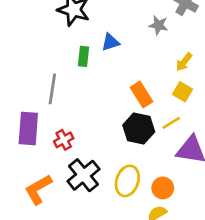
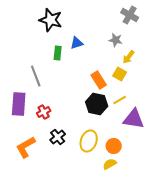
gray star: (158, 25) -> (116, 40), moved
gray line: (52, 89) -> (36, 76), turned -30
yellow square: (183, 92) -> (120, 74), moved
black cross: (83, 175) -> (58, 137), size x0.7

